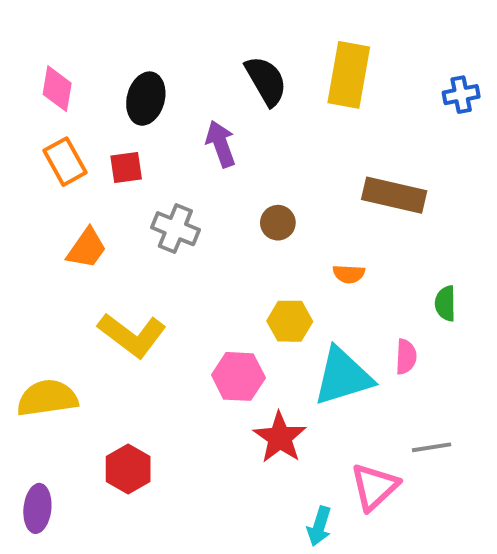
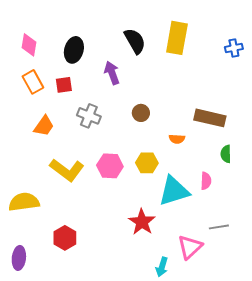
brown rectangle: (394, 195) -> (210, 118), moved
pink hexagon: (238, 376) -> (110, 166), moved

